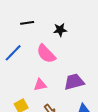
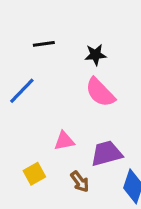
pink semicircle: (46, 54) -> (100, 92), moved
purple trapezoid: (74, 82) -> (106, 153), moved

